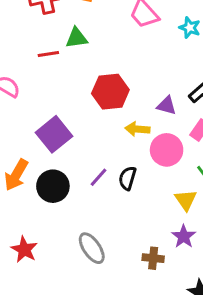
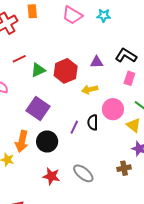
green triangle: (77, 38) -> (38, 70), moved
purple triangle: (167, 106) -> (97, 62), moved
pink circle: (167, 150) -> (113, 109), moved
red star: (24, 249) -> (51, 176), moved

